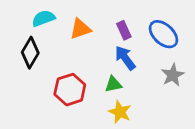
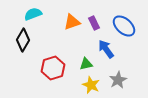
orange triangle: (80, 29) -> (72, 22), moved
blue arrow: (125, 58) -> (106, 49), moved
gray star: (173, 75) -> (118, 80), moved

